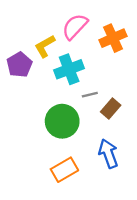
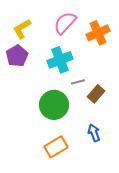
yellow L-shape: (45, 46) -> (22, 29), moved
blue arrow: (108, 154) -> (94, 133), size x0.7

